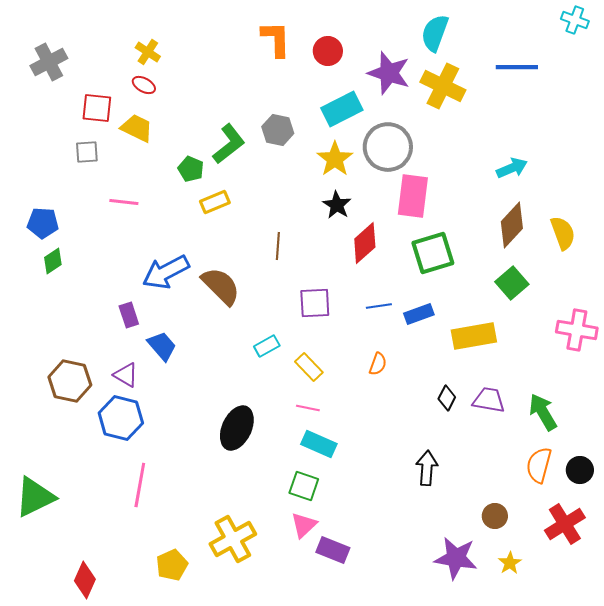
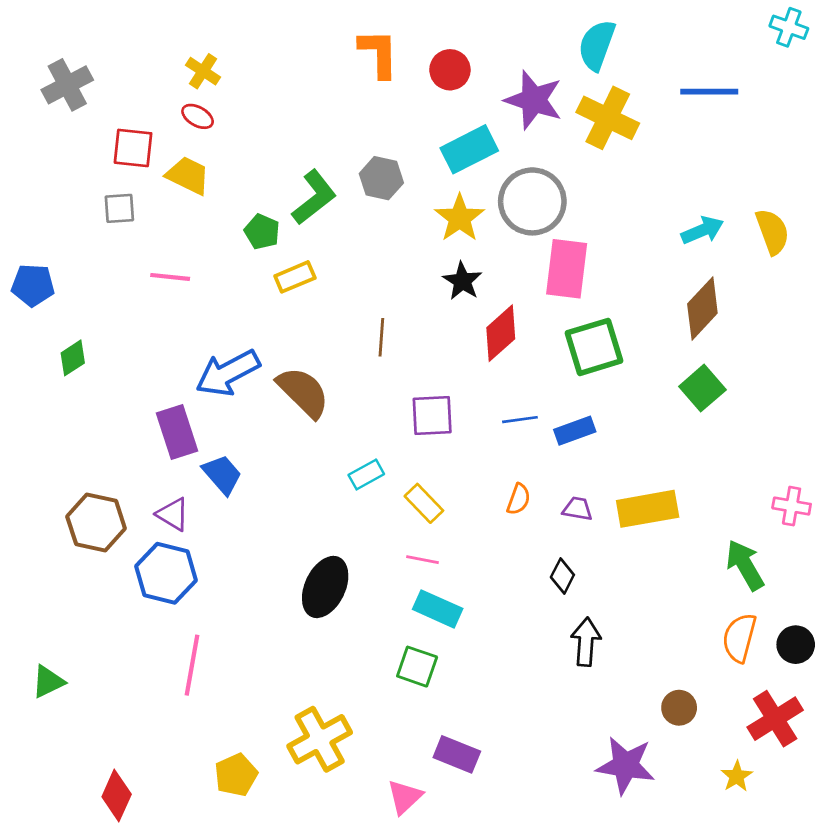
blue pentagon: (43, 223) -> (33, 285), moved
yellow semicircle: (563, 233) -> (772, 232), moved
purple rectangle: (129, 315) -> (177, 432), size x1.5
pink cross: (577, 330) -> (792, 506), moved, size x0.7
yellow rectangle: (474, 336) -> (648, 509), moved
black diamond: (447, 398) -> (562, 576), moved
purple trapezoid: (489, 400) -> (578, 509), moved, size x0.7
green triangle: (35, 497) -> (48, 682), size x0.6
pink triangle: (304, 525) -> (405, 797), moved
yellow star: (510, 563) -> (737, 776), moved

